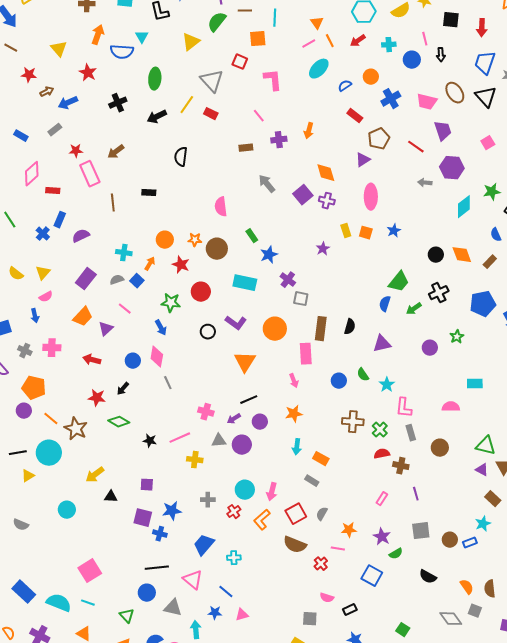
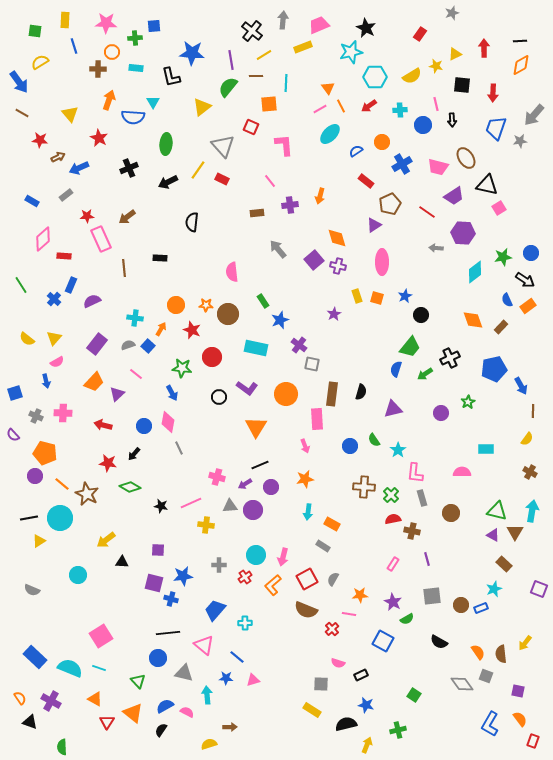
black triangle: (486, 97) -> (487, 185), moved, turned -35
purple trapezoid: (443, 131) -> (454, 196), turned 75
black circle: (436, 255) -> (421, 315), moved

